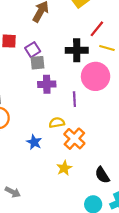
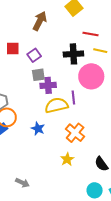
red line: (97, 29) -> (90, 34), turned 63
gray square: (37, 63) -> (38, 75), moved
yellow semicircle: (57, 123) -> (56, 105), moved, size x1.6
blue star: (34, 142) -> (38, 129), moved

